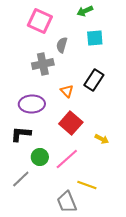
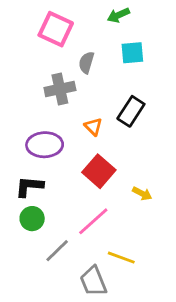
green circle: (40, 157) -> (32, 219), moved
gray line: (21, 179) -> (57, 251), moved

